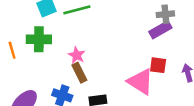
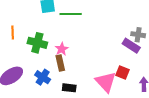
purple rectangle: (160, 30) -> (131, 46), turned 48
green cross: (39, 39) -> (37, 43), moved

